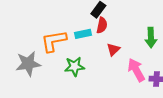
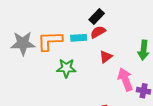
red semicircle: (102, 25) -> (98, 32), turned -140
gray star: (28, 64) -> (23, 43), moved

